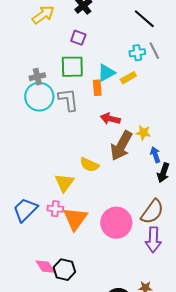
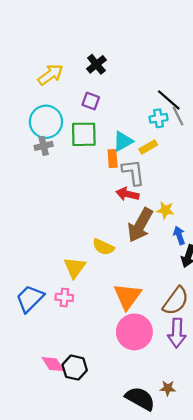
black line: (144, 19) -> (169, 100), moved
cyan circle: (39, 97) -> (46, 122), moved
gray L-shape: (68, 100) -> (133, 172), moved
orange triangle: (75, 219) -> (127, 296), moved
pink circle: (116, 223) -> (134, 332), moved

